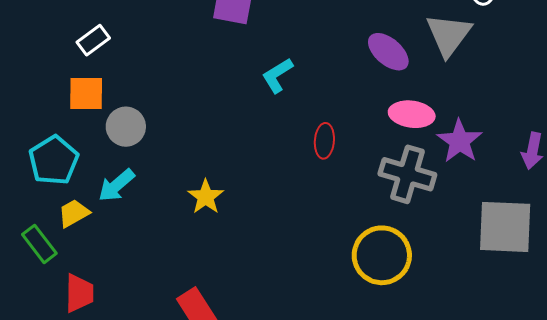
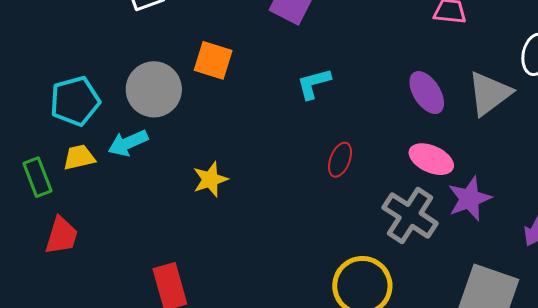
orange square: (86, 94) -> (213, 60), moved
gray circle: (126, 127) -> (154, 89), size x1.4

